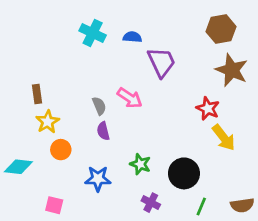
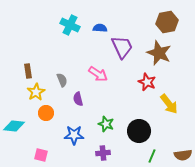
brown star: (232, 70) -> (159, 53), moved
gray semicircle: (99, 106) -> (62, 80), moved
red star: (208, 109) -> (147, 82), moved
purple cross: (151, 203) -> (103, 153), moved, turned -32

